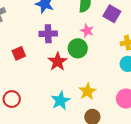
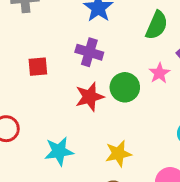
pink star: (87, 31) -> (159, 73), moved
cyan star: (61, 101) -> (59, 151), moved

